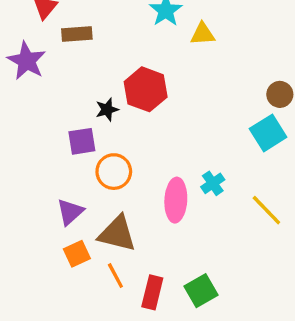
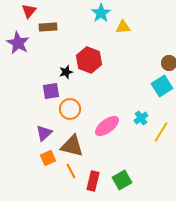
cyan cross: (213, 183) -> (141, 118), moved
pink ellipse: (176, 200) -> (107, 126), turned 50
yellow line: (266, 210) -> (161, 132), turned 75

